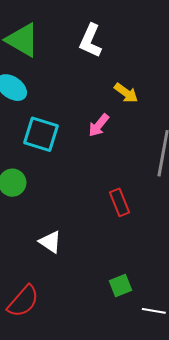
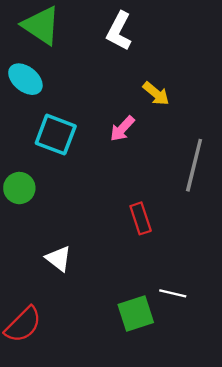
green square: (120, 285) -> (136, 314), size x1.4
white line: (154, 311) -> (173, 293), moved

